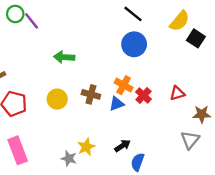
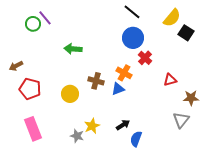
green circle: (15, 14) -> (33, 24), moved
red cross: (143, 96) -> (145, 58), moved
yellow circle: (57, 99) -> (70, 94), moved

